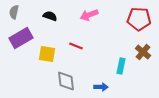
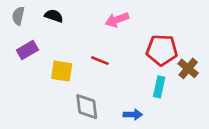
black semicircle: (50, 16) -> (54, 16), moved
red pentagon: (139, 19) -> (162, 50), moved
purple rectangle: (21, 38) -> (27, 50), size x0.7

